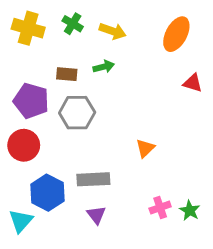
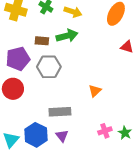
green arrow: (104, 67) -> (67, 36), size x1.5
purple pentagon: (31, 101) -> (18, 59), turned -30
blue hexagon: (47, 193) -> (36, 135), moved

